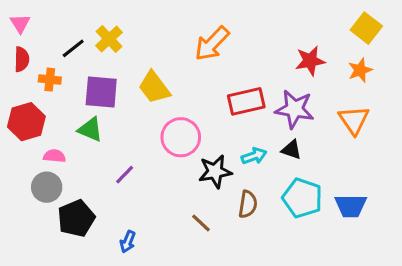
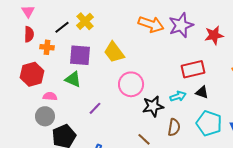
orange arrow: (212, 44) -> (151, 24), turned -115
red rectangle: (246, 101) -> (193, 69), moved
purple star: (295, 109) -> (181, 25), moved, turned -30

